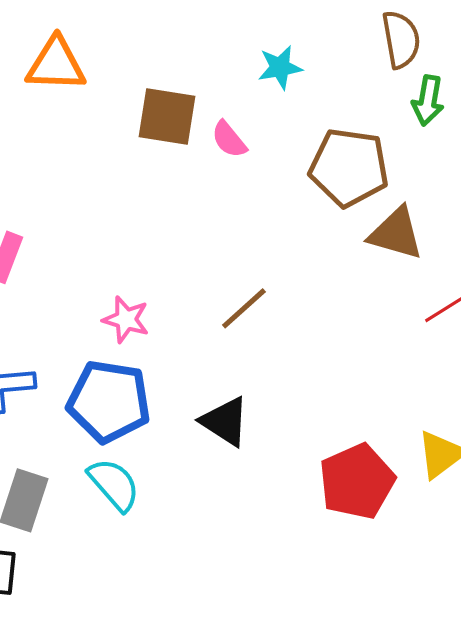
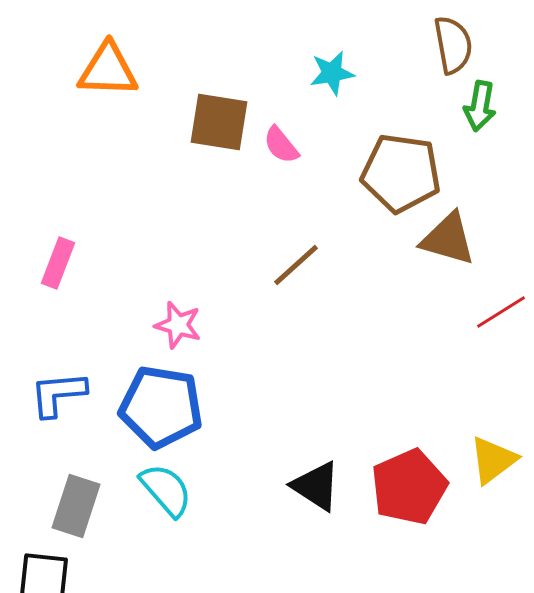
brown line: (244, 308) -> (296, 265), moved
black triangle: (225, 421) -> (316, 486), moved

